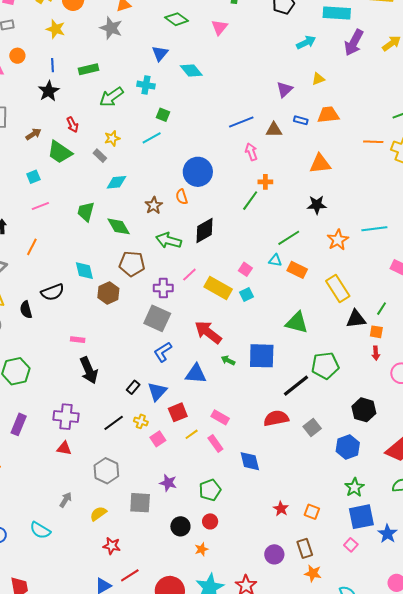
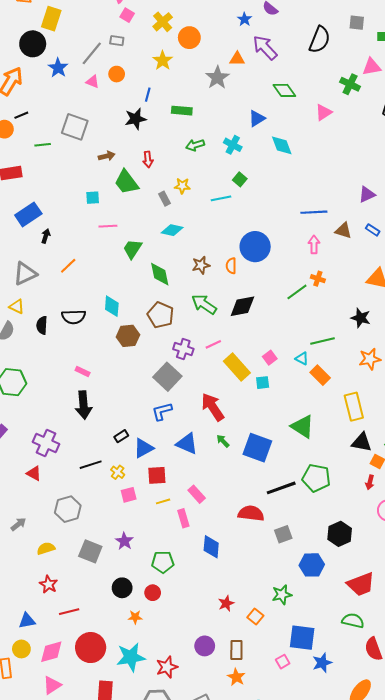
green arrow: (111, 97) -> (195, 145), size x0.7
pink line: (40, 206) -> (108, 226), moved
green star: (354, 487) -> (282, 595), moved
red line: (130, 575) -> (69, 612), moved

